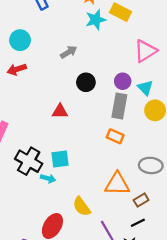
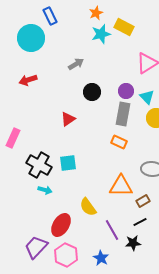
cyan circle: (20, 40) -> (31, 38), moved, size x1.4
red triangle: (60, 111) -> (68, 119), turned -35
cyan arrow: (48, 178) -> (45, 190), moved

